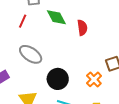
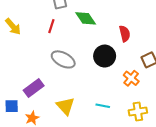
red semicircle: (82, 28) -> (125, 34), moved
black circle: (58, 79) -> (105, 56), moved

